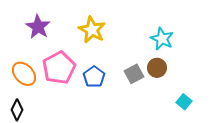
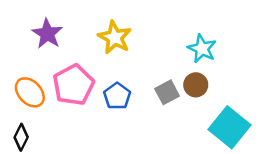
cyan square: (184, 102) -> (229, 127), size x2.0

